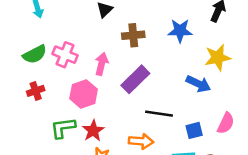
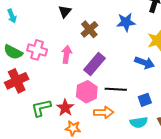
brown cross: (133, 35) -> (89, 29), turned -30
green semicircle: (35, 54) -> (13, 52), turned 60
red cross: (36, 91) -> (17, 81), size x1.6
pink hexagon: (84, 94) -> (87, 92), moved

